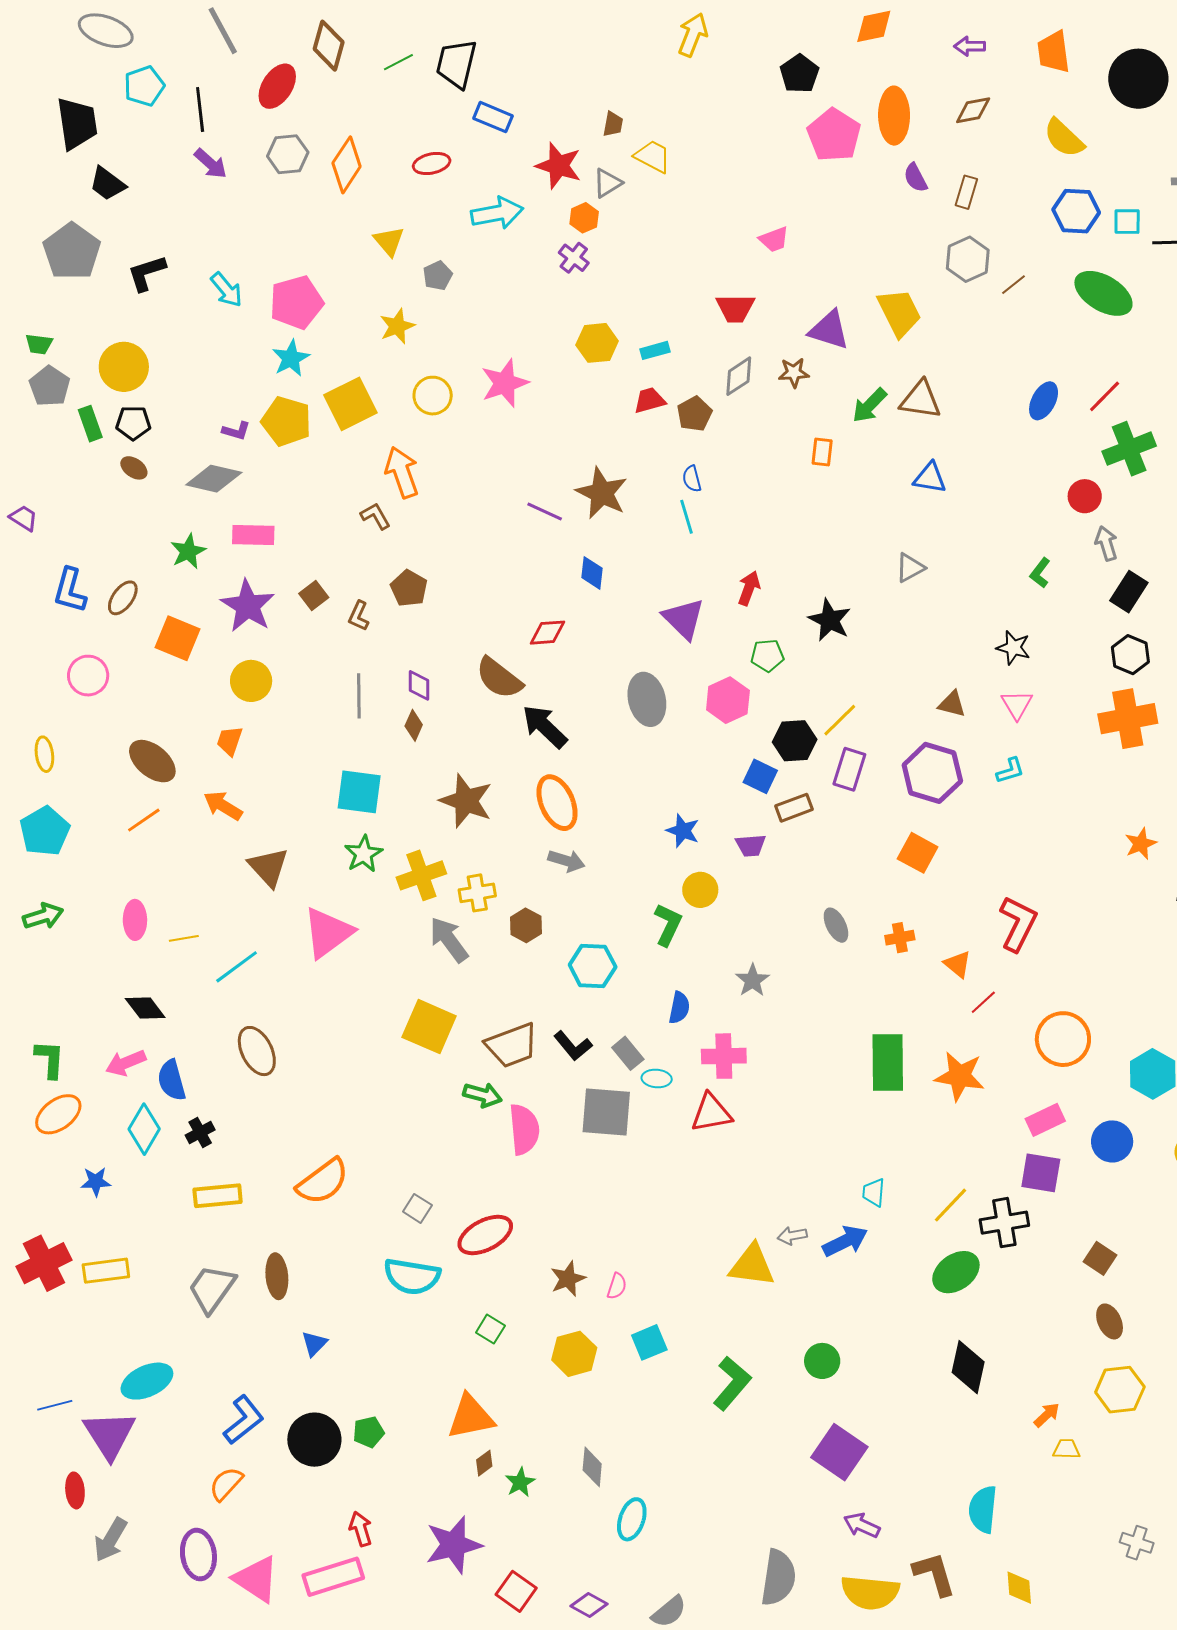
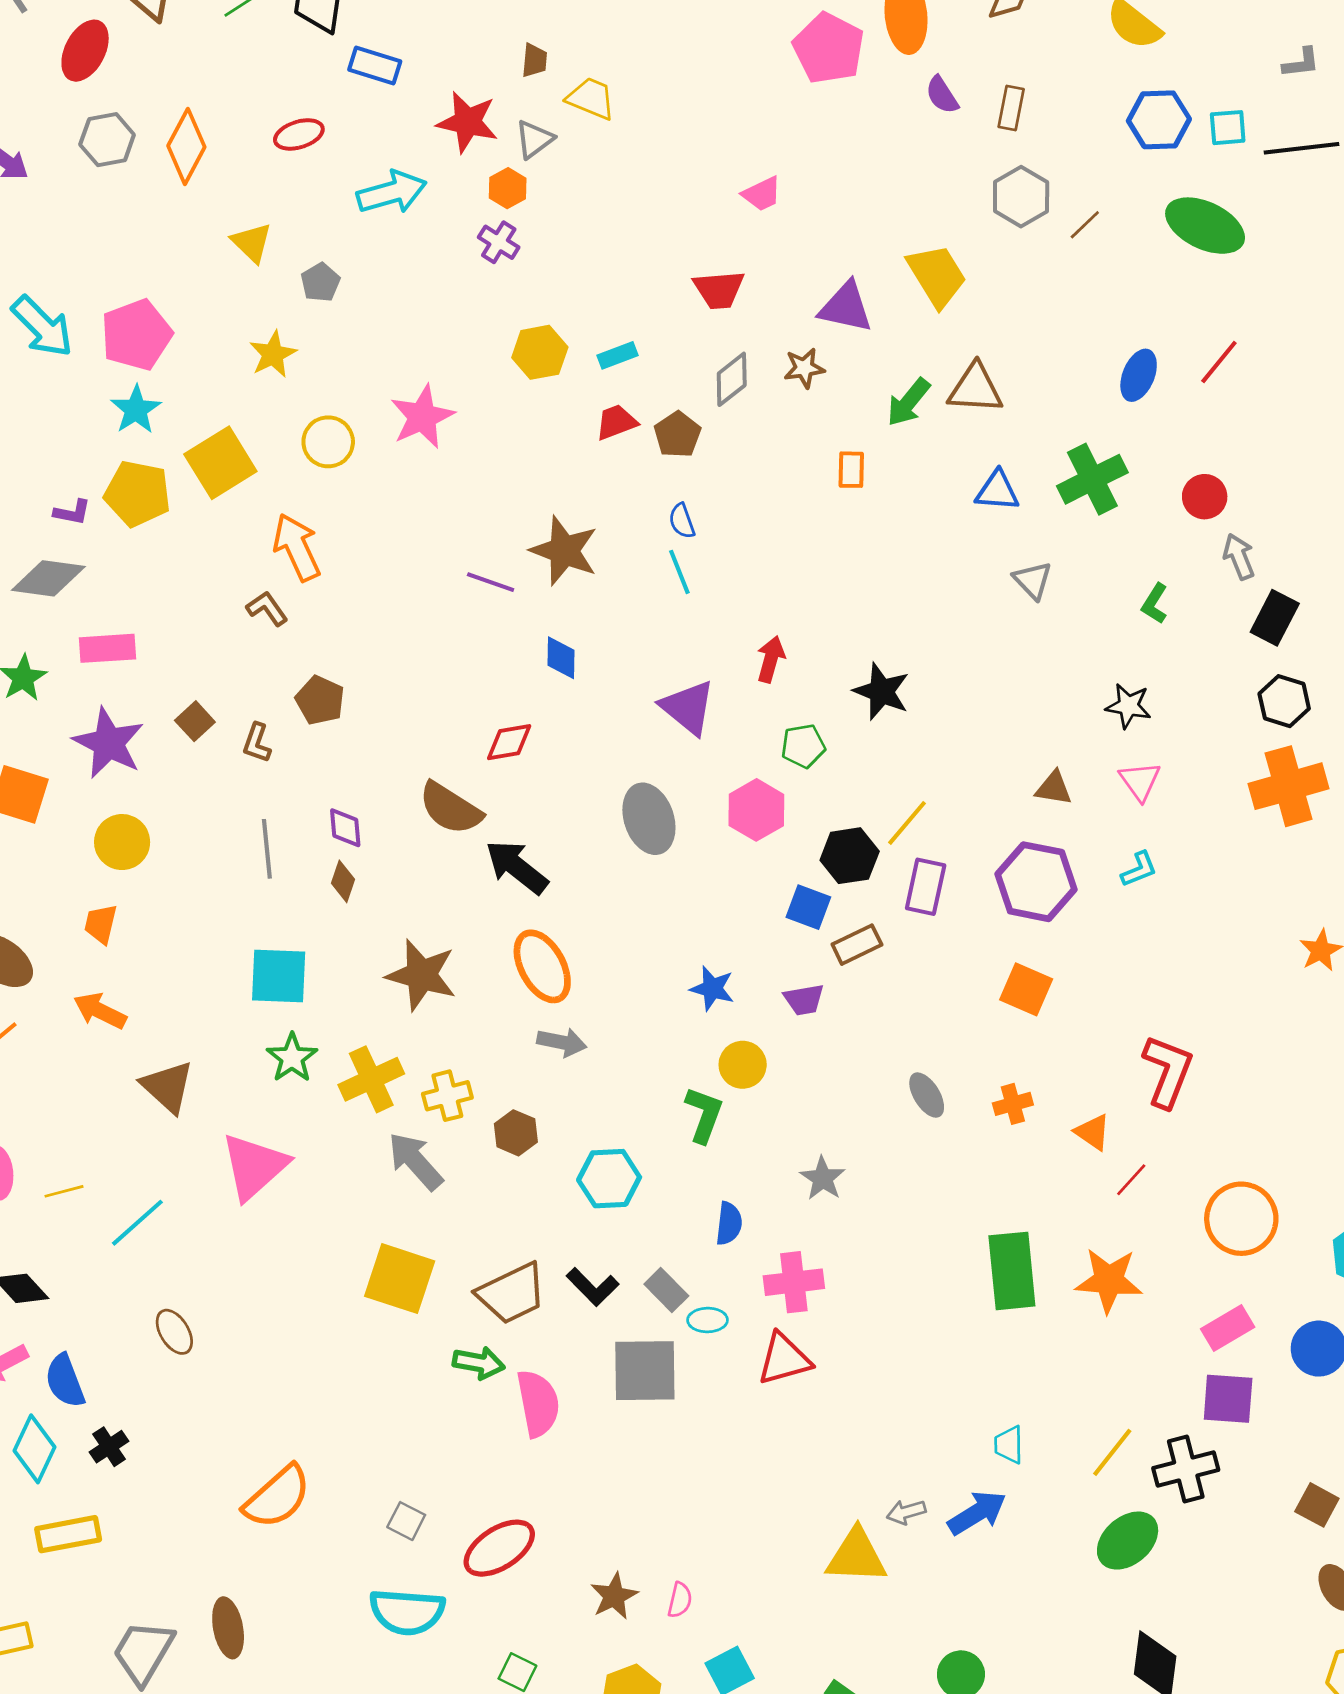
cyan arrow: (226, 290) -> (42, 327), size x1.4
green cross: (1129, 449) -> (1092, 479), moved
gray triangle: (910, 568) -> (1033, 580), moved, turned -40
brown ellipse: (257, 1051) -> (174, 1332), size x0.7
yellow rectangle: (218, 1196) -> (68, 1534), moved

